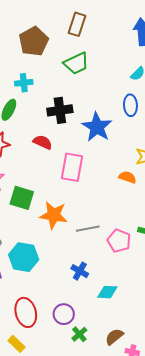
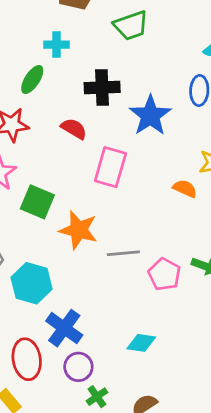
blue cross: (80, 271) -> (64, 328), moved, size x1.5

